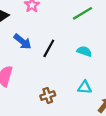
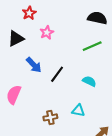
cyan triangle: (85, 87) -> (78, 111), moved

